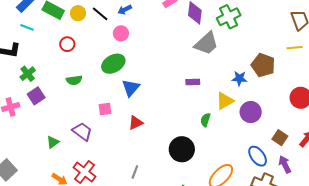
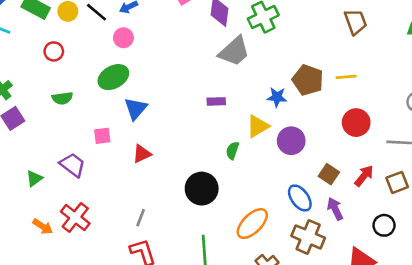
yellow line: (294, 48) -> (346, 77), moved

